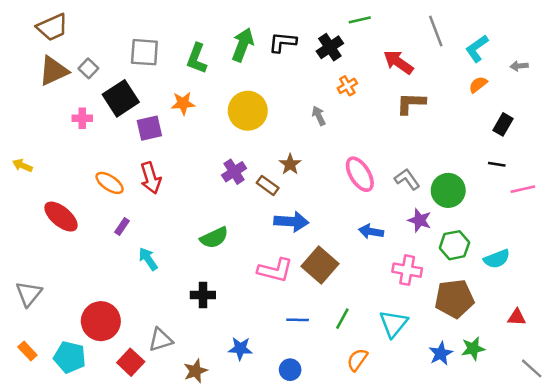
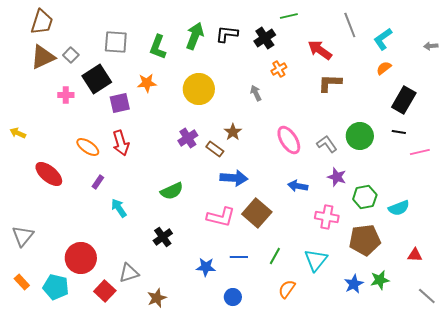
brown trapezoid: (52, 27) -> (42, 22), turned -48
gray arrow: (519, 66) -> (431, 46), moved
black rectangle: (503, 124) -> (404, 100), size x1.5
green circle: (448, 190) -> (360, 136), moved
black cross: (203, 295) -> (163, 237), turned -36
blue star: (240, 349) -> (206, 267), moved

